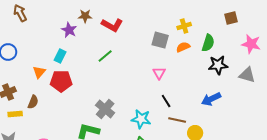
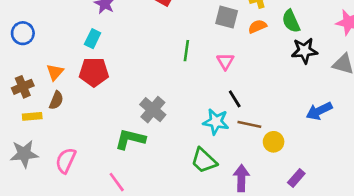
green semicircle: (208, 43) -> (291, 21), turned 138
green line: (105, 56) -> (186, 51), moved, turned -42
orange triangle: (39, 72) -> (55, 72), moved
blue arrow: (211, 99) -> (319, 111), moved
cyan star: (141, 119) -> (216, 122), moved

